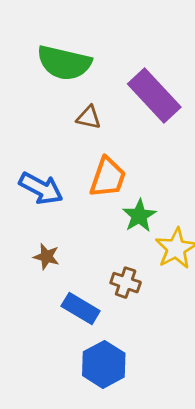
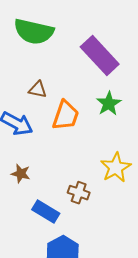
brown triangle: (89, 117) -> (38, 90), moved
green star: (139, 216) -> (109, 104), moved

